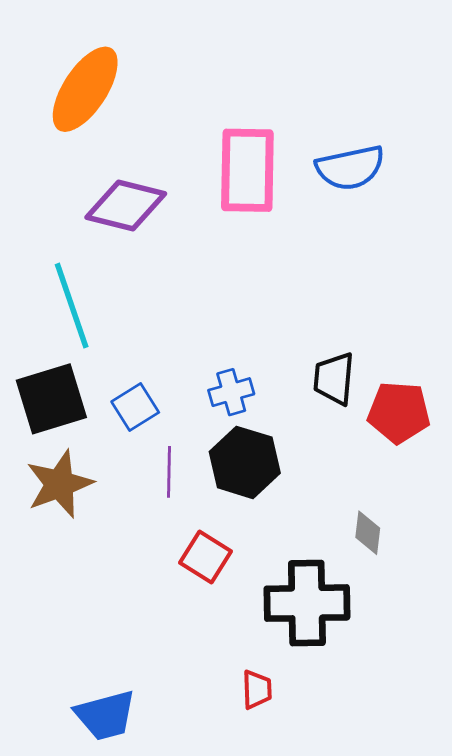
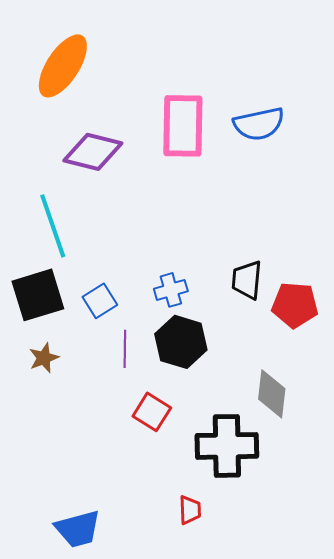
brown star: (59, 484) -> (44, 358), size x0.6
gray diamond: (368, 533) -> (272, 394), size x1.5

